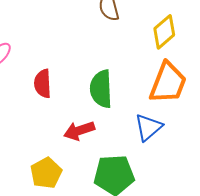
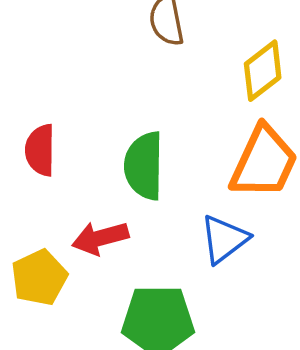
yellow pentagon: (46, 173) -> (39, 278), moved

